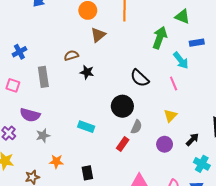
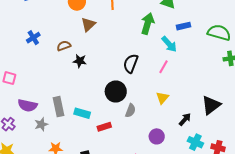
blue cross: (19, 52) -> (33, 38), moved
gray rectangle: (43, 77) -> (59, 107), moved
black semicircle: (140, 78) -> (131, 63), turned 72
pink line: (174, 84) -> (164, 67), turned 56
red rectangle: (123, 144) -> (104, 127), moved, turned 40
purple circle: (165, 144) -> (157, 136), moved

